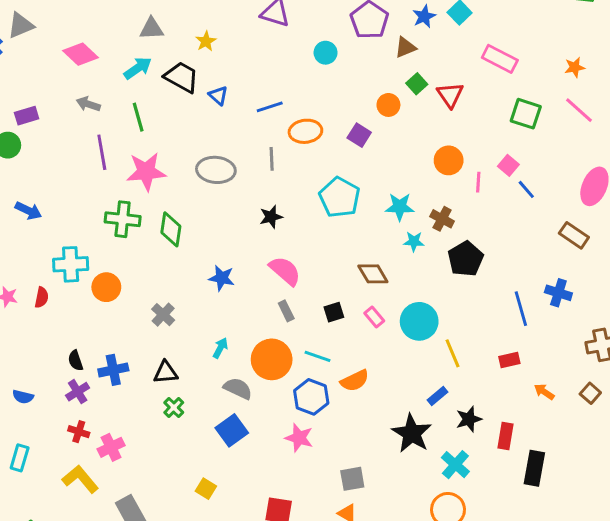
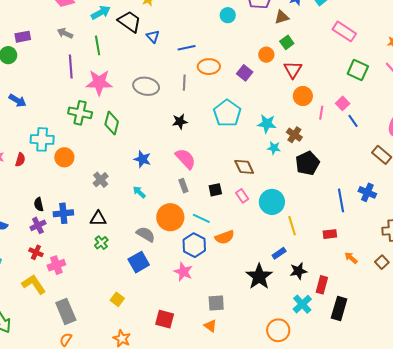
red triangle: (450, 95) -> (293, 70), moved
cyan arrow: (220, 348) -> (139, 192), moved, turned -80
cyan cross: (455, 465) -> (302, 304), moved

